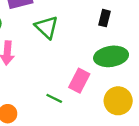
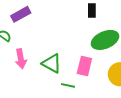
green triangle: (47, 27) -> (52, 63), moved

